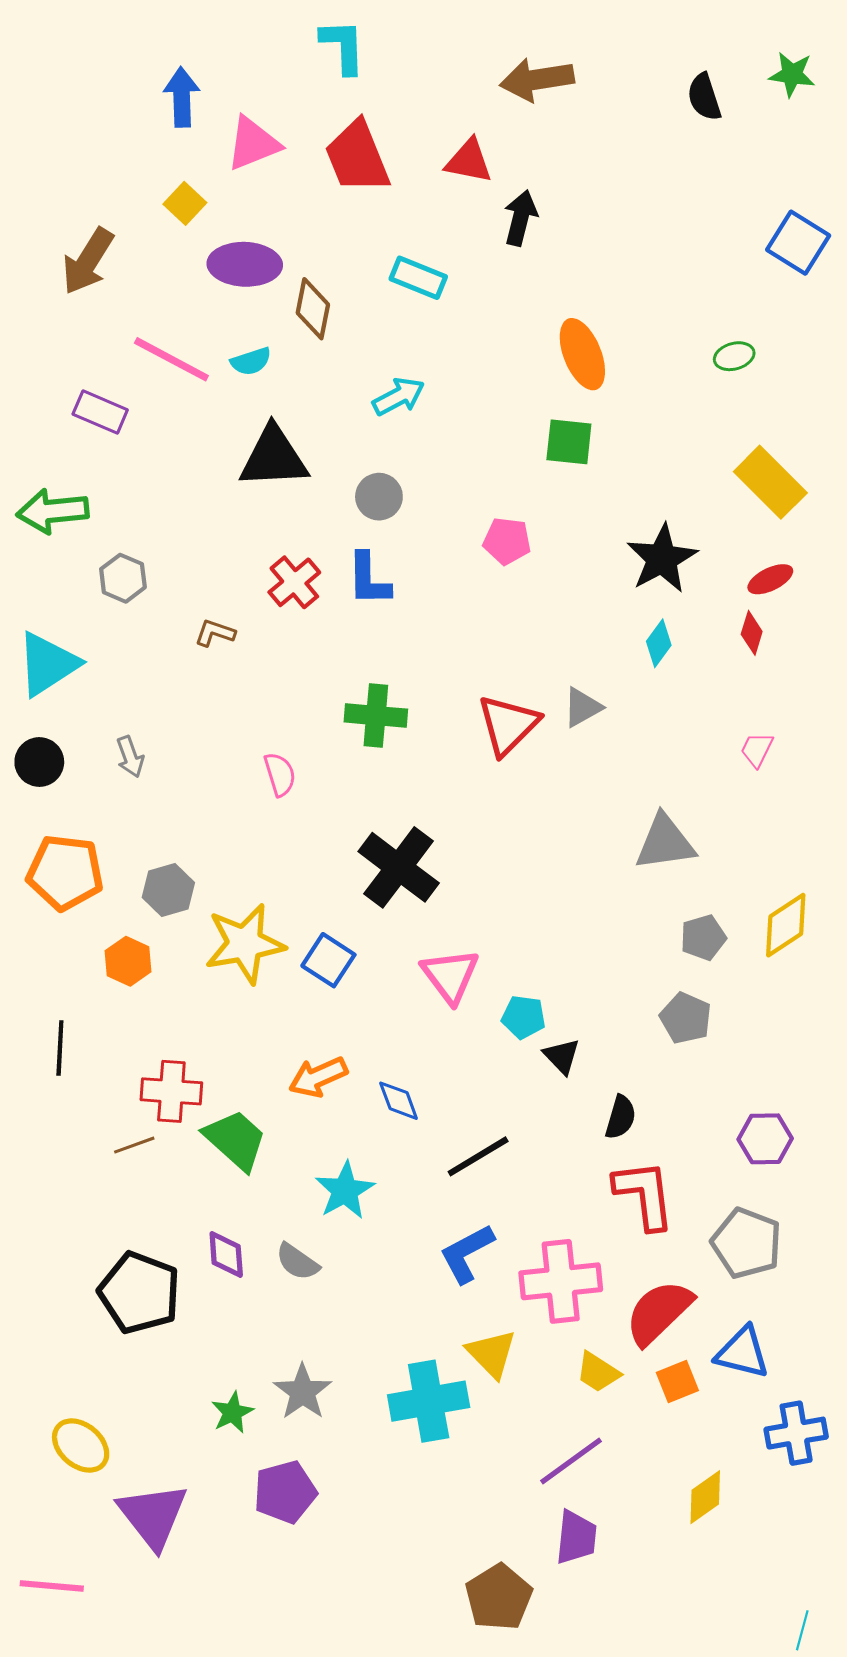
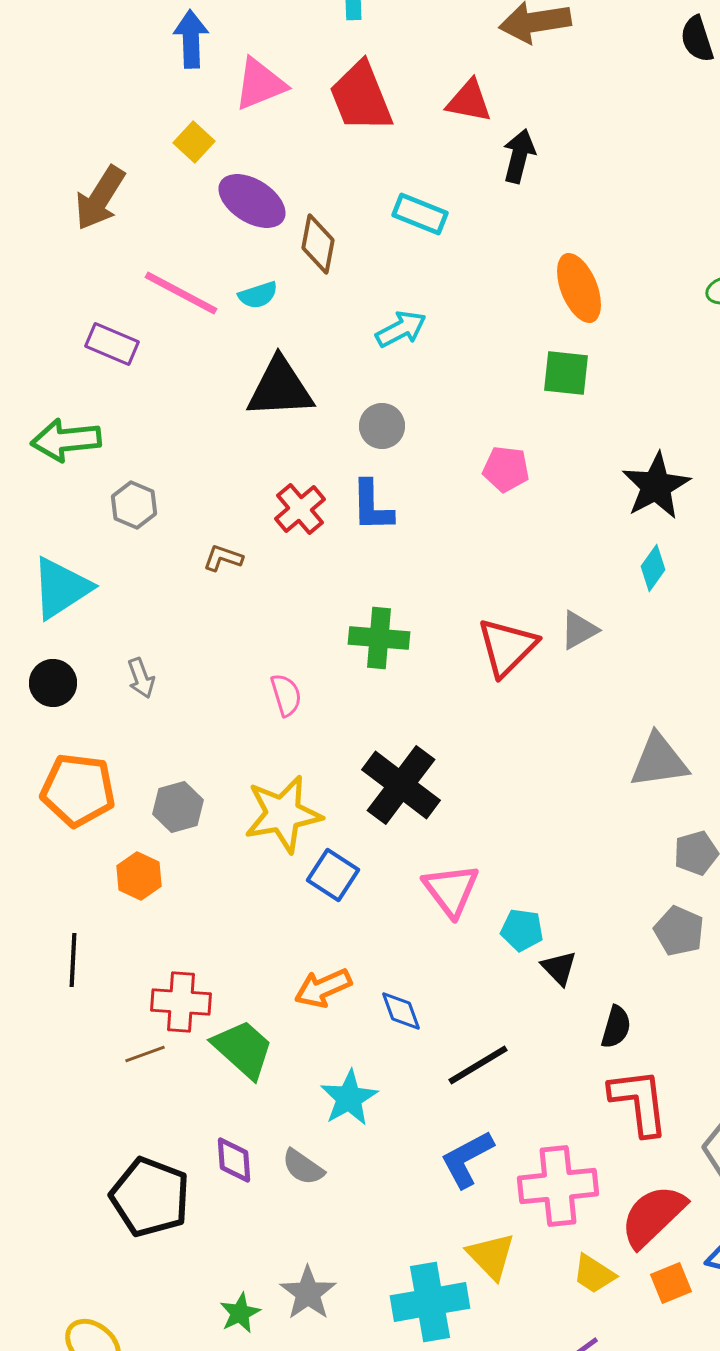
purple ellipse: (245, 264) -> (252, 201), turned 30
yellow star: (245, 944) -> (283, 814), moved

